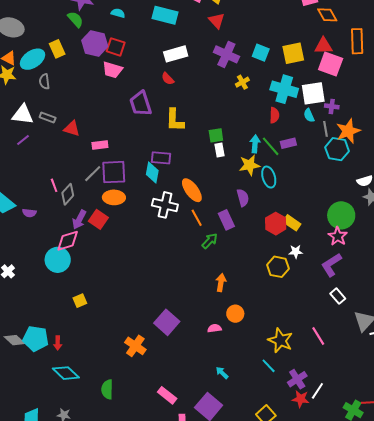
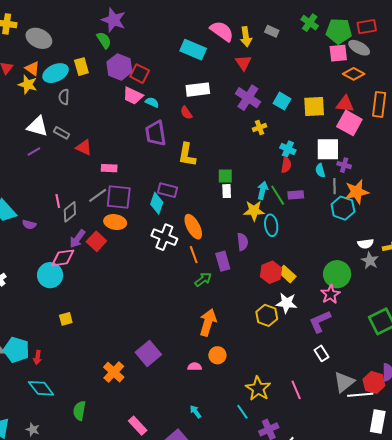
cyan semicircle: (118, 13) -> (152, 102), moved
orange diamond: (327, 15) -> (354, 74), turned -40
cyan cross: (284, 89) -> (288, 149), moved, size x0.6
white star: (296, 252) -> (287, 303), size x1.5
orange arrow: (221, 283) -> (208, 322), size x1.5

